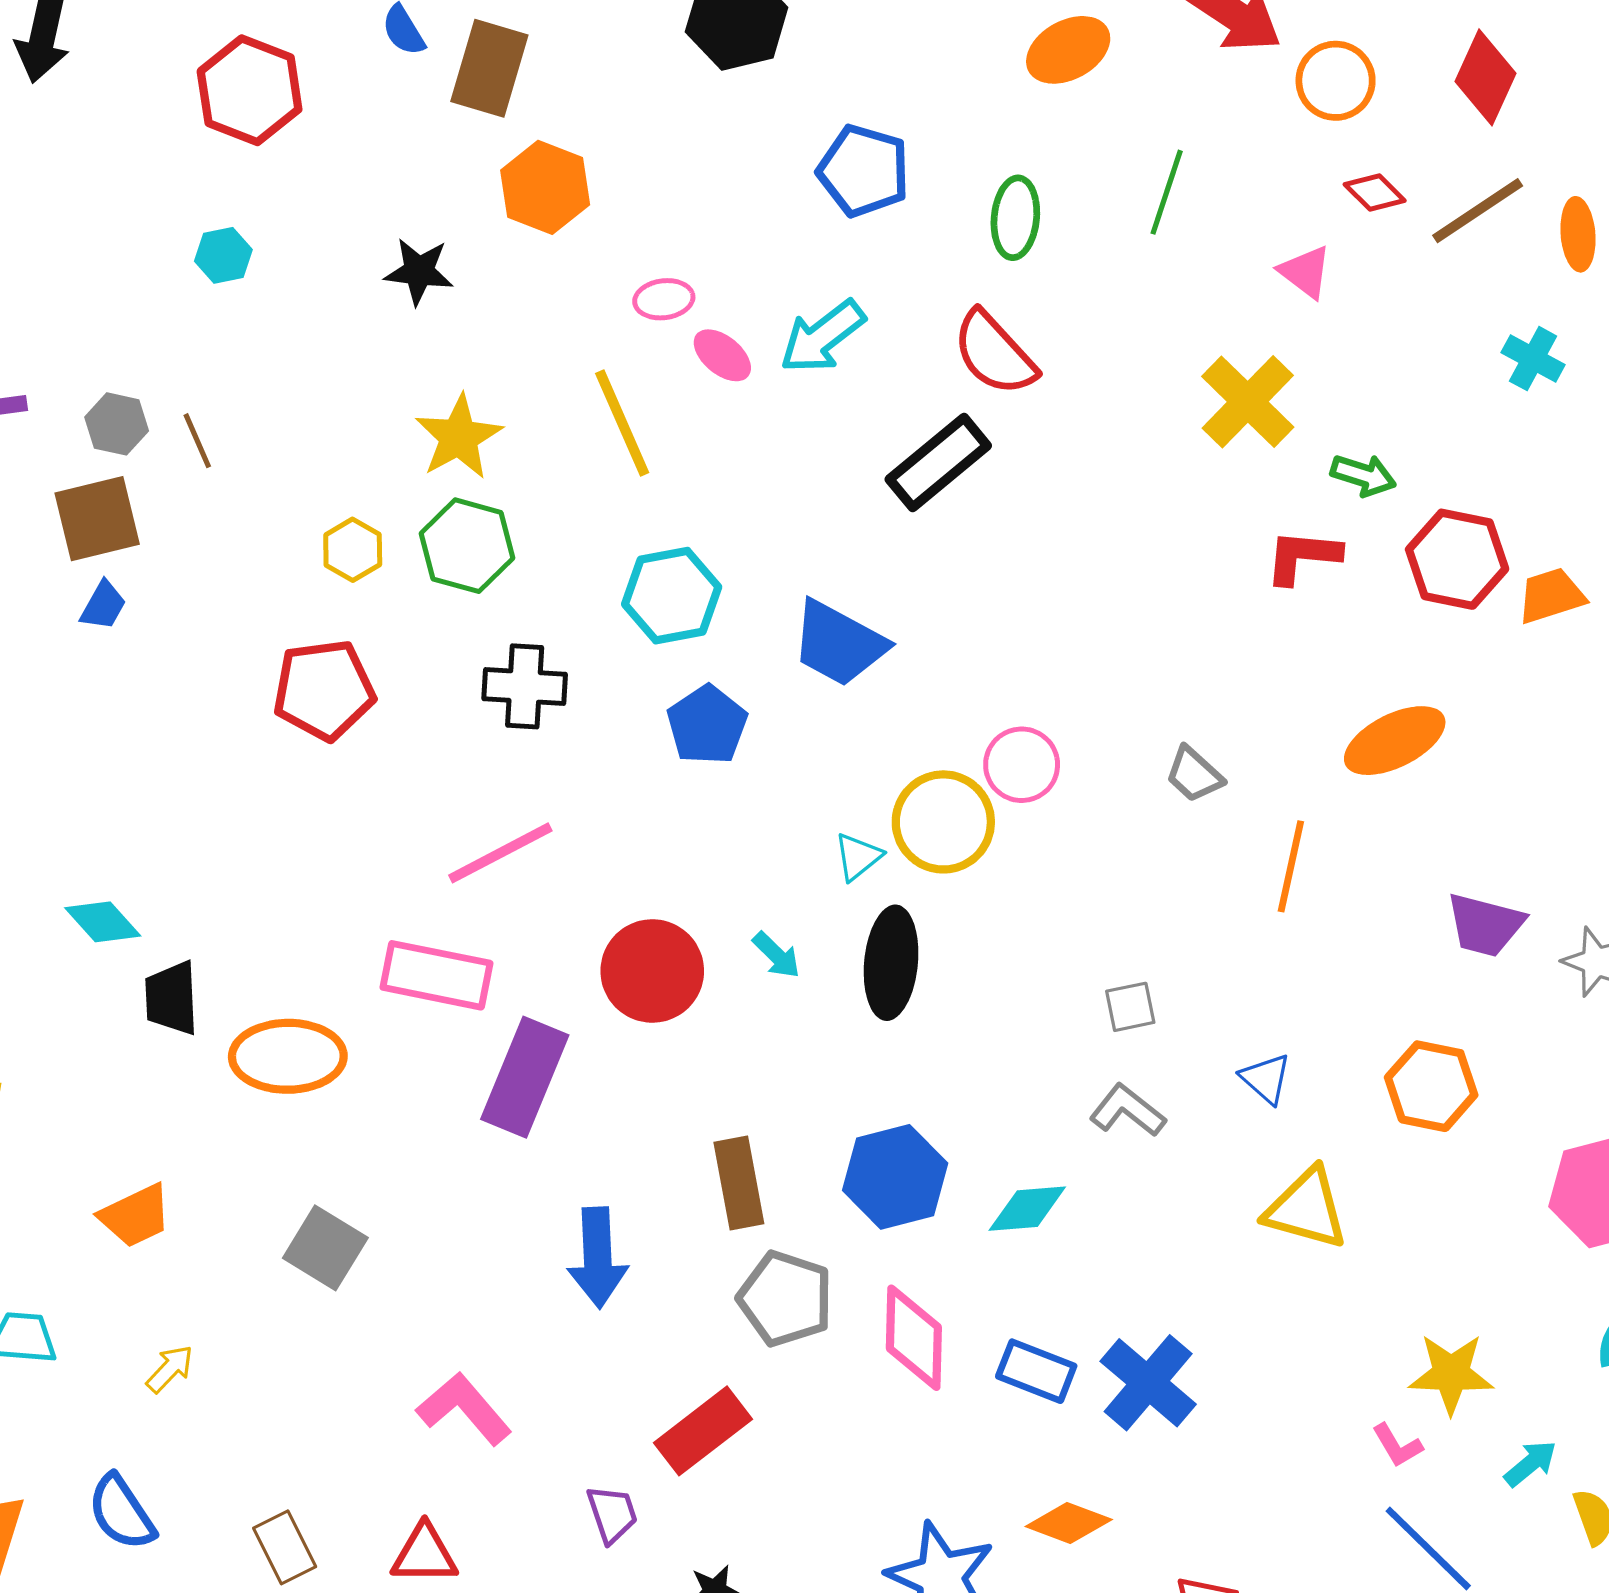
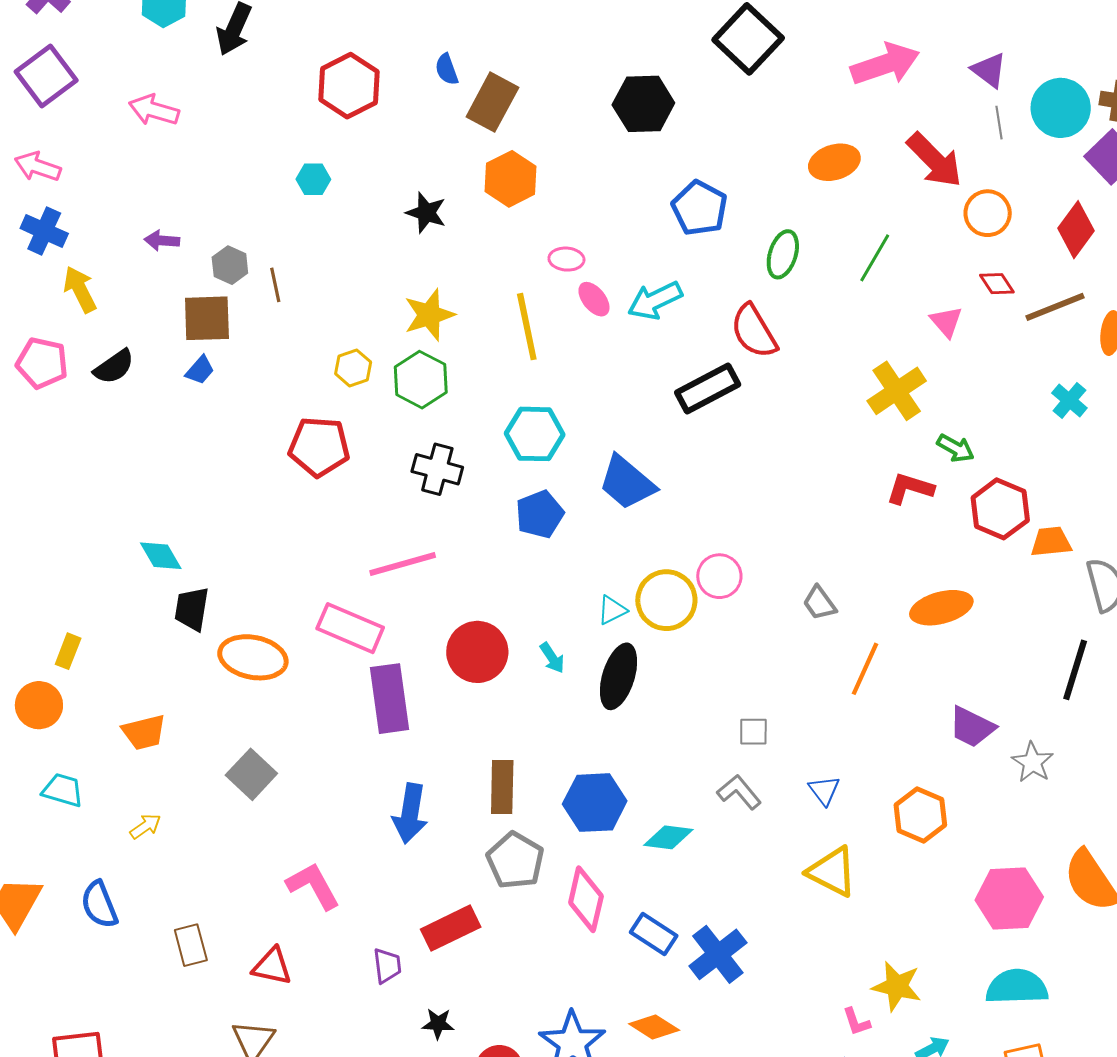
purple rectangle: (525, 1077) -> (389, 699), turned -42

